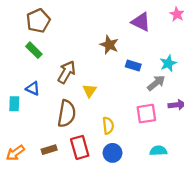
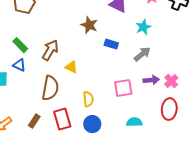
green rectangle: (34, 50) -> (20, 45), moved
cyan star: (168, 63) -> (143, 27), moved
gray arrow: (156, 83) -> (142, 54), moved
yellow triangle: (90, 91) -> (71, 67), turned -40
brown rectangle: (49, 150) -> (34, 121), turned -40

